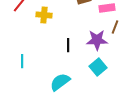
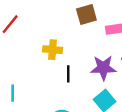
yellow cross: (44, 15) -> (53, 50), moved

